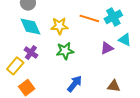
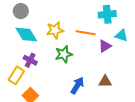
cyan cross: (113, 17) -> (107, 14), turned 30
orange line: (89, 18) -> (86, 33), moved
brown triangle: (114, 86) -> (105, 81), moved

